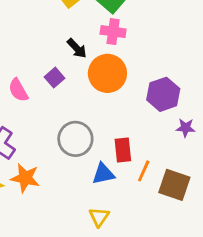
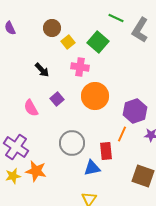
pink cross: (113, 32) -> (80, 67), moved
black arrow: (77, 48) -> (42, 70), moved
orange line: (144, 171) -> (122, 134), moved

